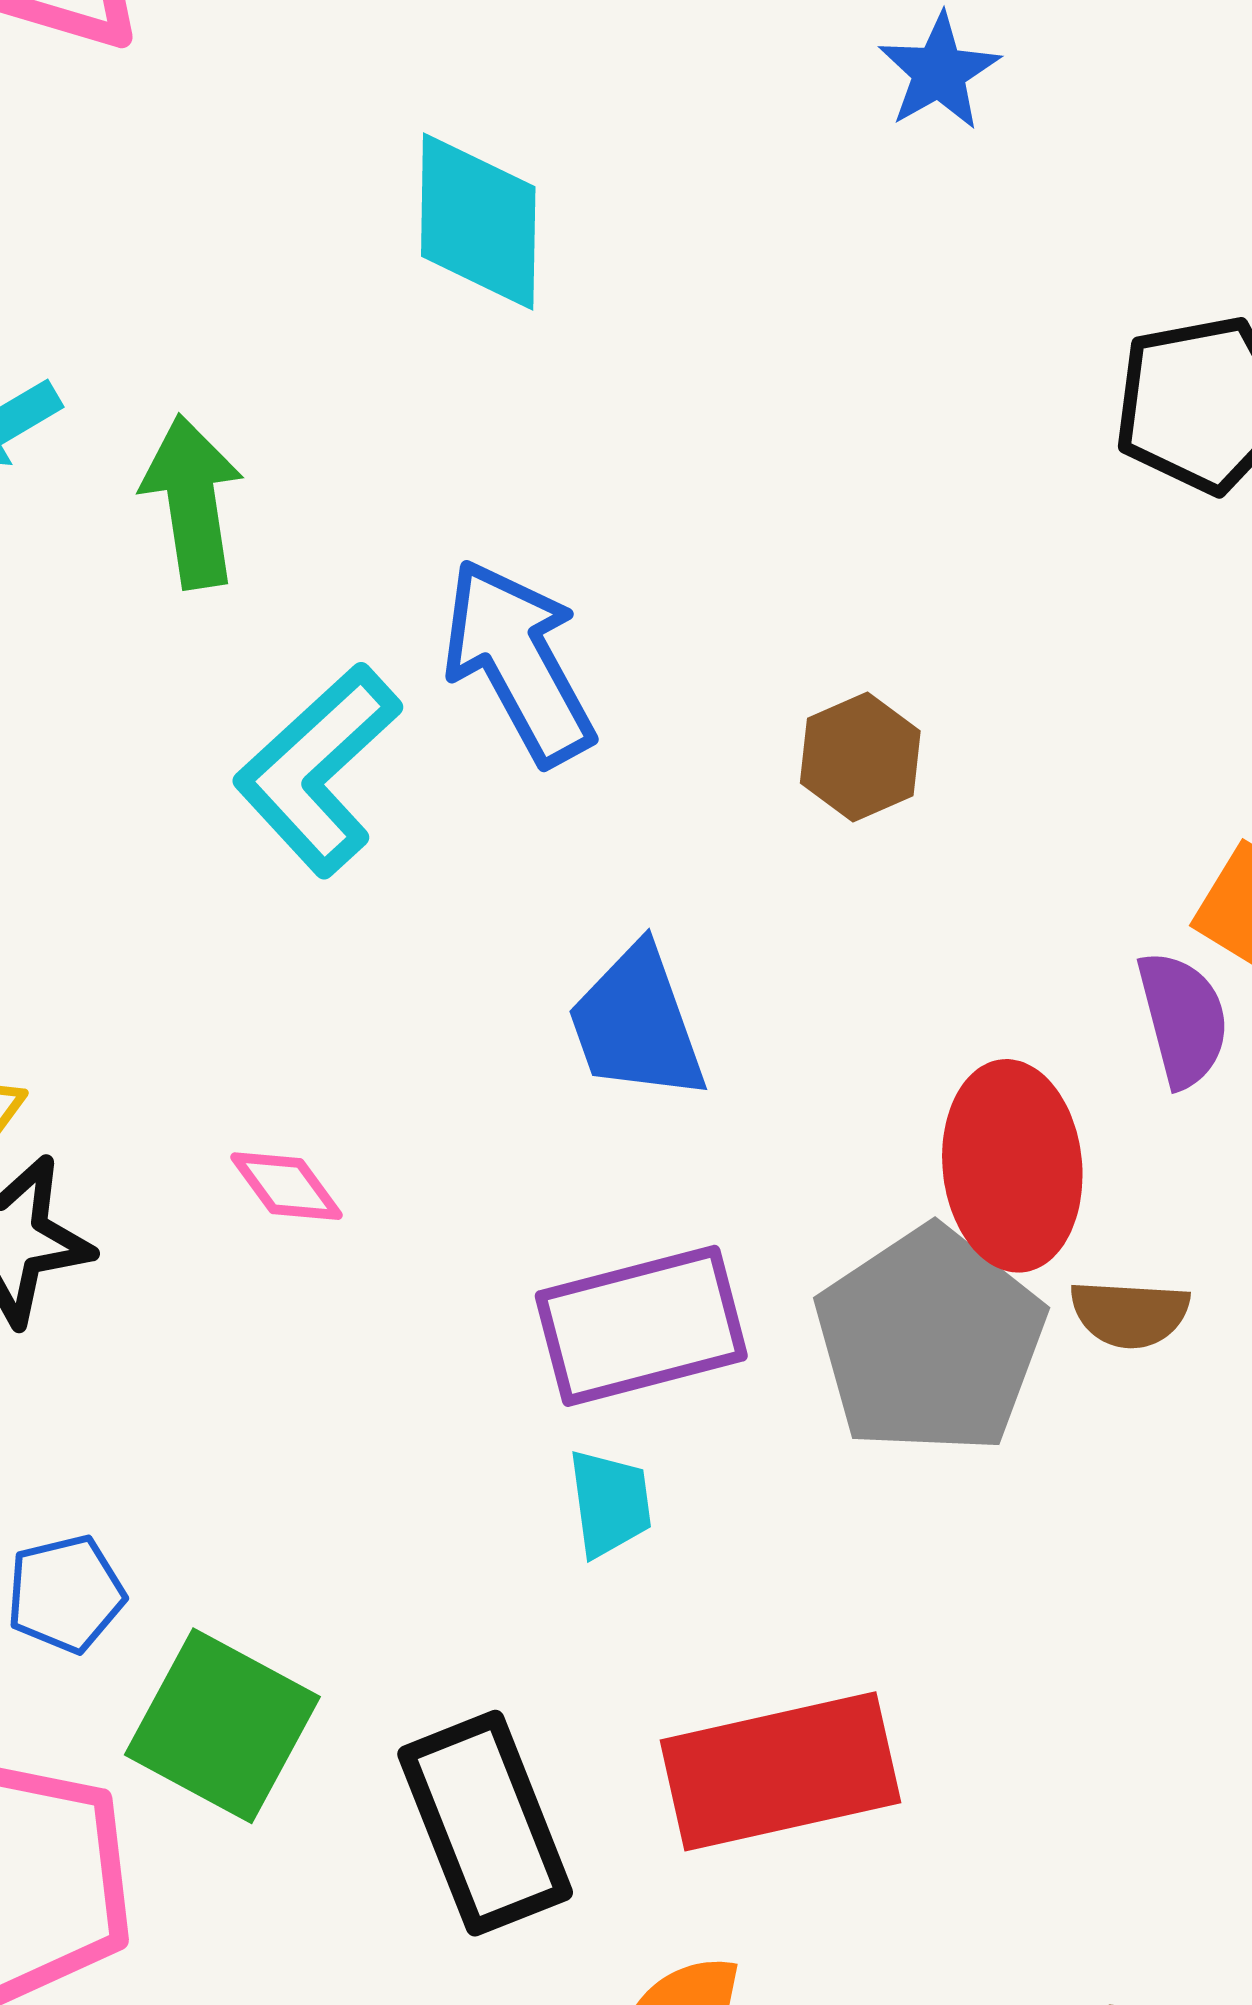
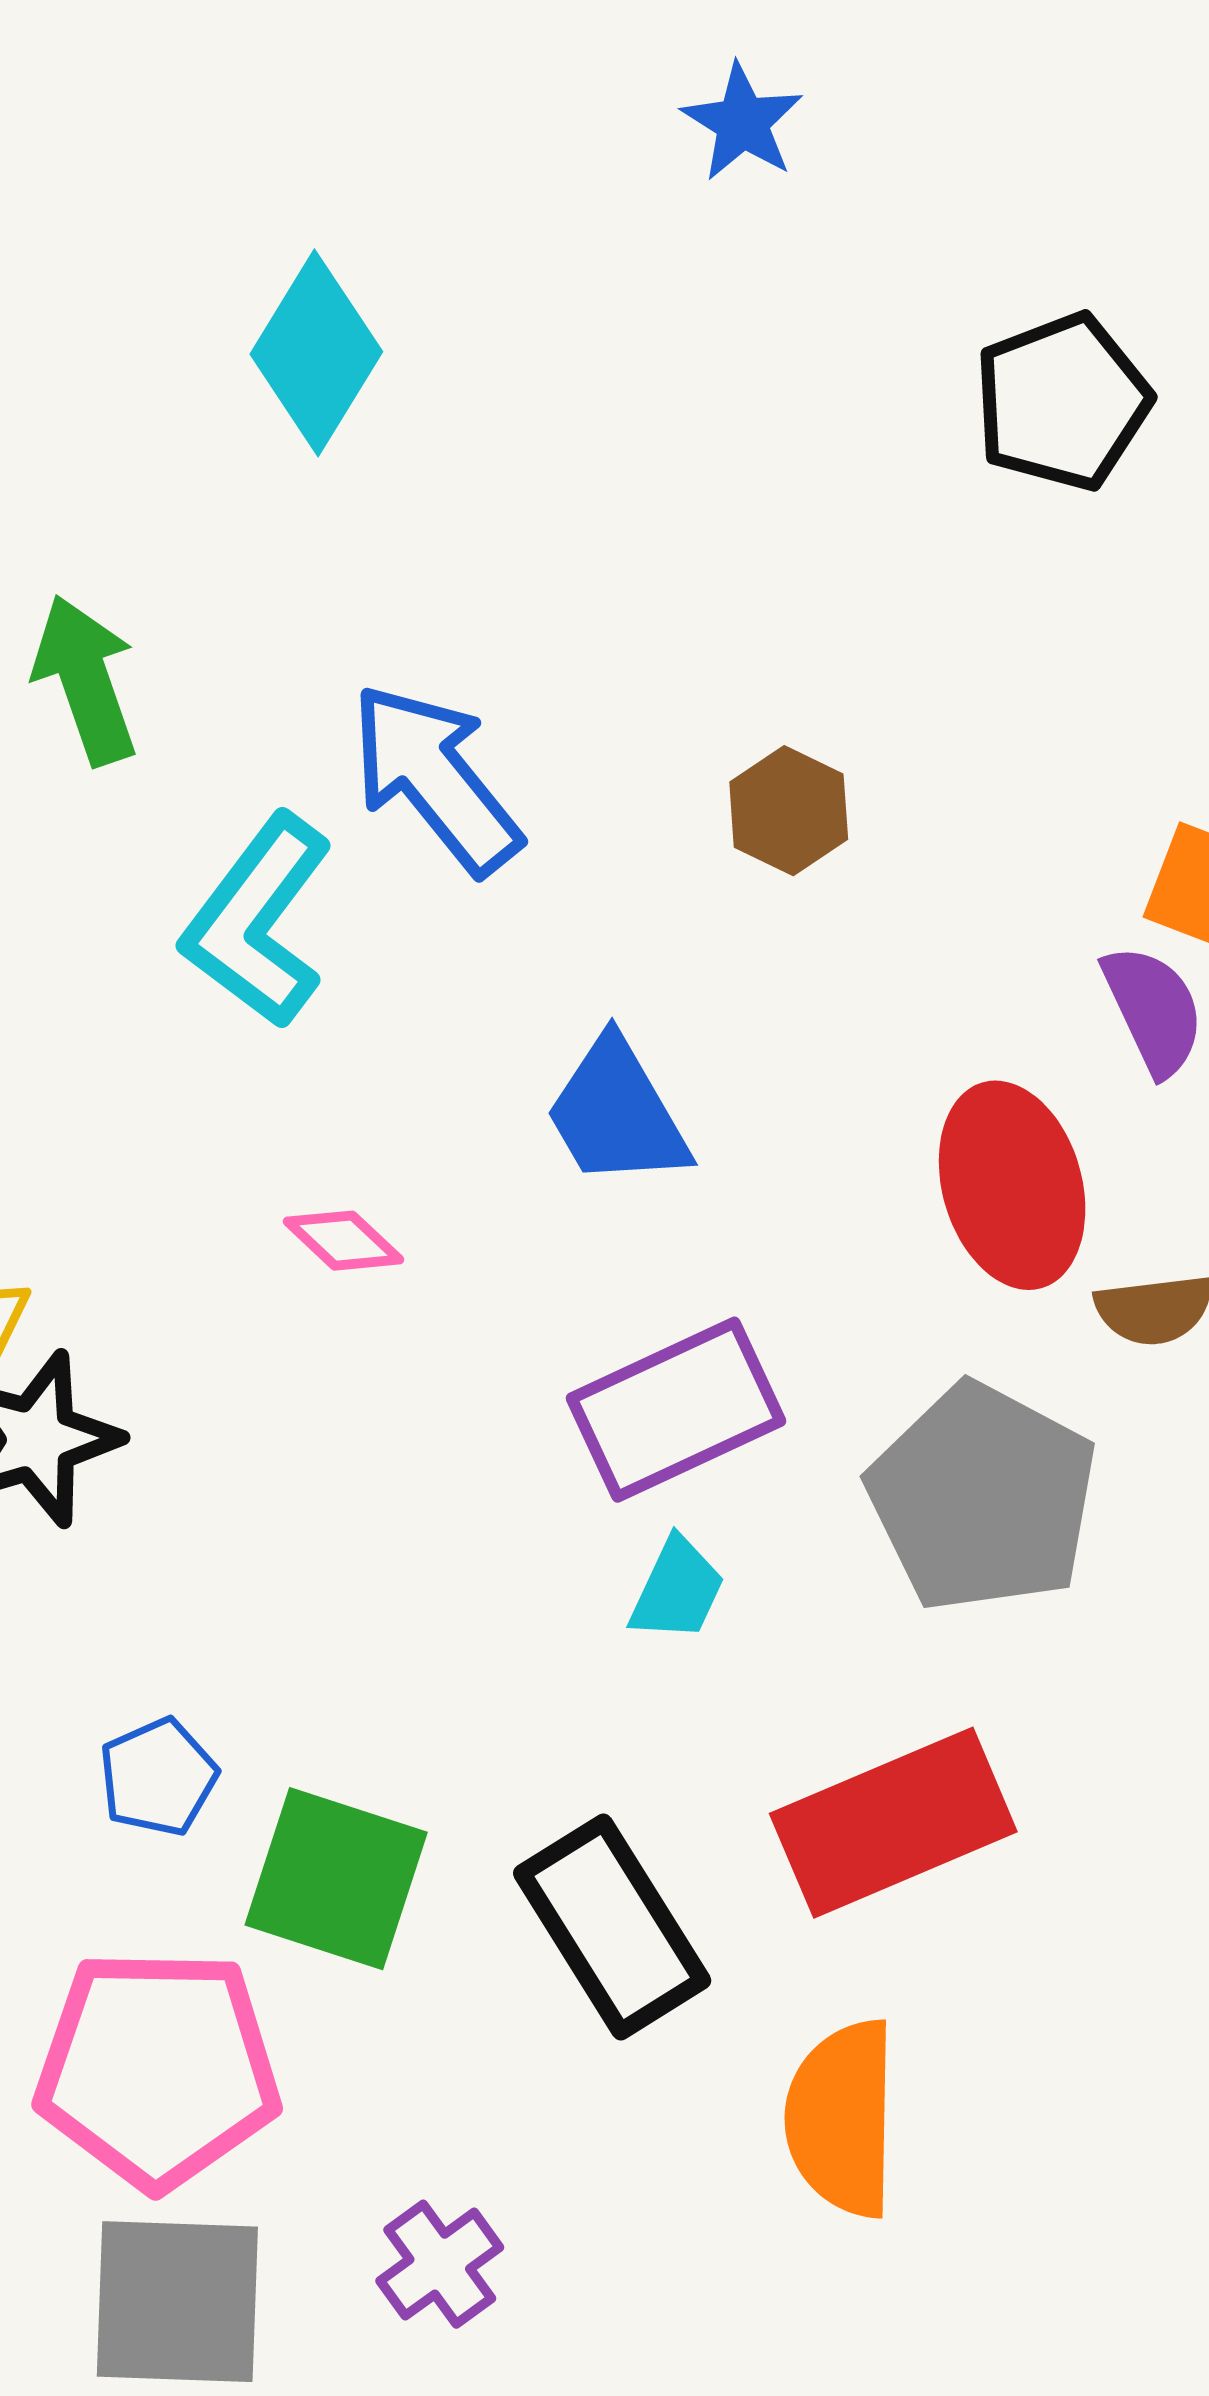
cyan diamond: (478, 222) -> (316, 353), turned 41
pink diamond: (287, 1186) -> (343, 1241), moved
gray pentagon: (930, 1341) -> (983, 1498), moved
cyan trapezoid: (610, 1503) -> (677, 1590), turned 43

